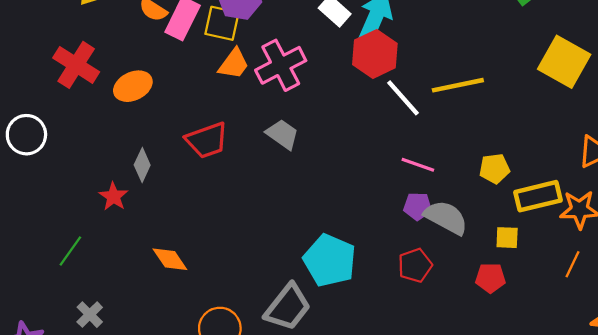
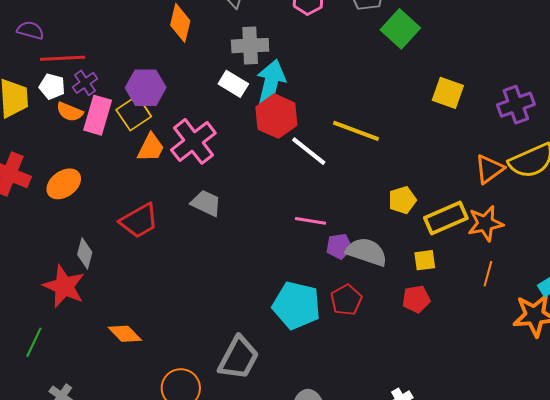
yellow square: (222, 23) -> (134, 113), turned -36
yellow square: (564, 62) -> (448, 93), size x0.7
yellow line: (458, 85) -> (356, 131), turned 42
pink line: (418, 165) -> (310, 221), moved
red star: (114, 197) -> (64, 286), size x1.6
cyan pentagon: (330, 260) -> (297, 305), moved

